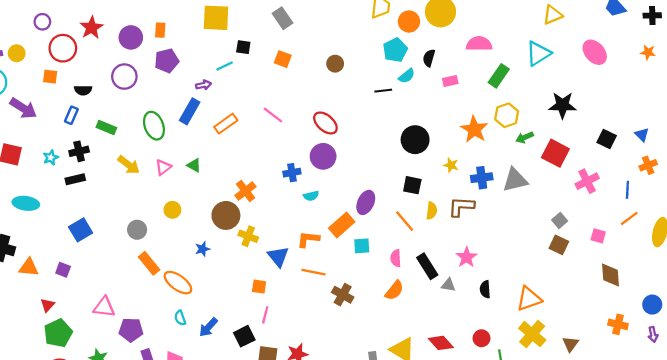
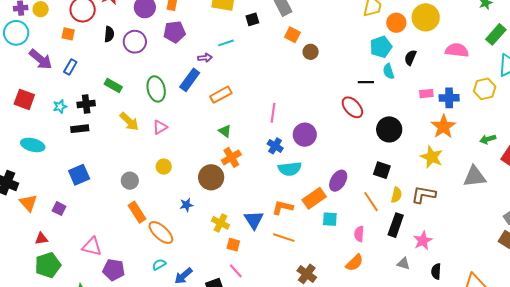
black square: (243, 47) -> (252, 19), moved, turned -32
orange square: (283, 59) -> (292, 35), moved
brown circle: (335, 64) -> (311, 52), moved
cyan semicircle: (407, 76) -> (389, 71), turned 105
green rectangle: (499, 76) -> (496, 34), moved
pink rectangle: (450, 81) -> (426, 94), moved
black semicircle: (83, 90) -> (109, 34), moved, turned -91
blue rectangle: (71, 115) -> (70, 67), moved
pink line: (273, 115) -> (273, 113), moved, turned 54
yellow hexagon: (507, 115) -> (485, 89), moved
red ellipse: (325, 123) -> (352, 107), moved
green triangle: (194, 165) -> (225, 131), moved
yellow star: (451, 165) -> (432, 157), moved, size x1.6
blue cross: (292, 173) -> (275, 146), turned 35
blue cross: (482, 178) -> (449, 98), moved
cyan semicircle: (311, 196) -> (290, 169), size x1.6
yellow cross: (248, 236) -> (221, 223), moved
black rectangle: (427, 266) -> (396, 225), moved, turned 45
orange triangle: (29, 267) -> (28, 203), turned 36
brown cross: (343, 295) -> (307, 274), moved
red triangle: (48, 305) -> (41, 239), turned 32
pink line: (265, 315) -> (236, 271), turned -63
cyan semicircle: (180, 318) -> (159, 264), turned 72

